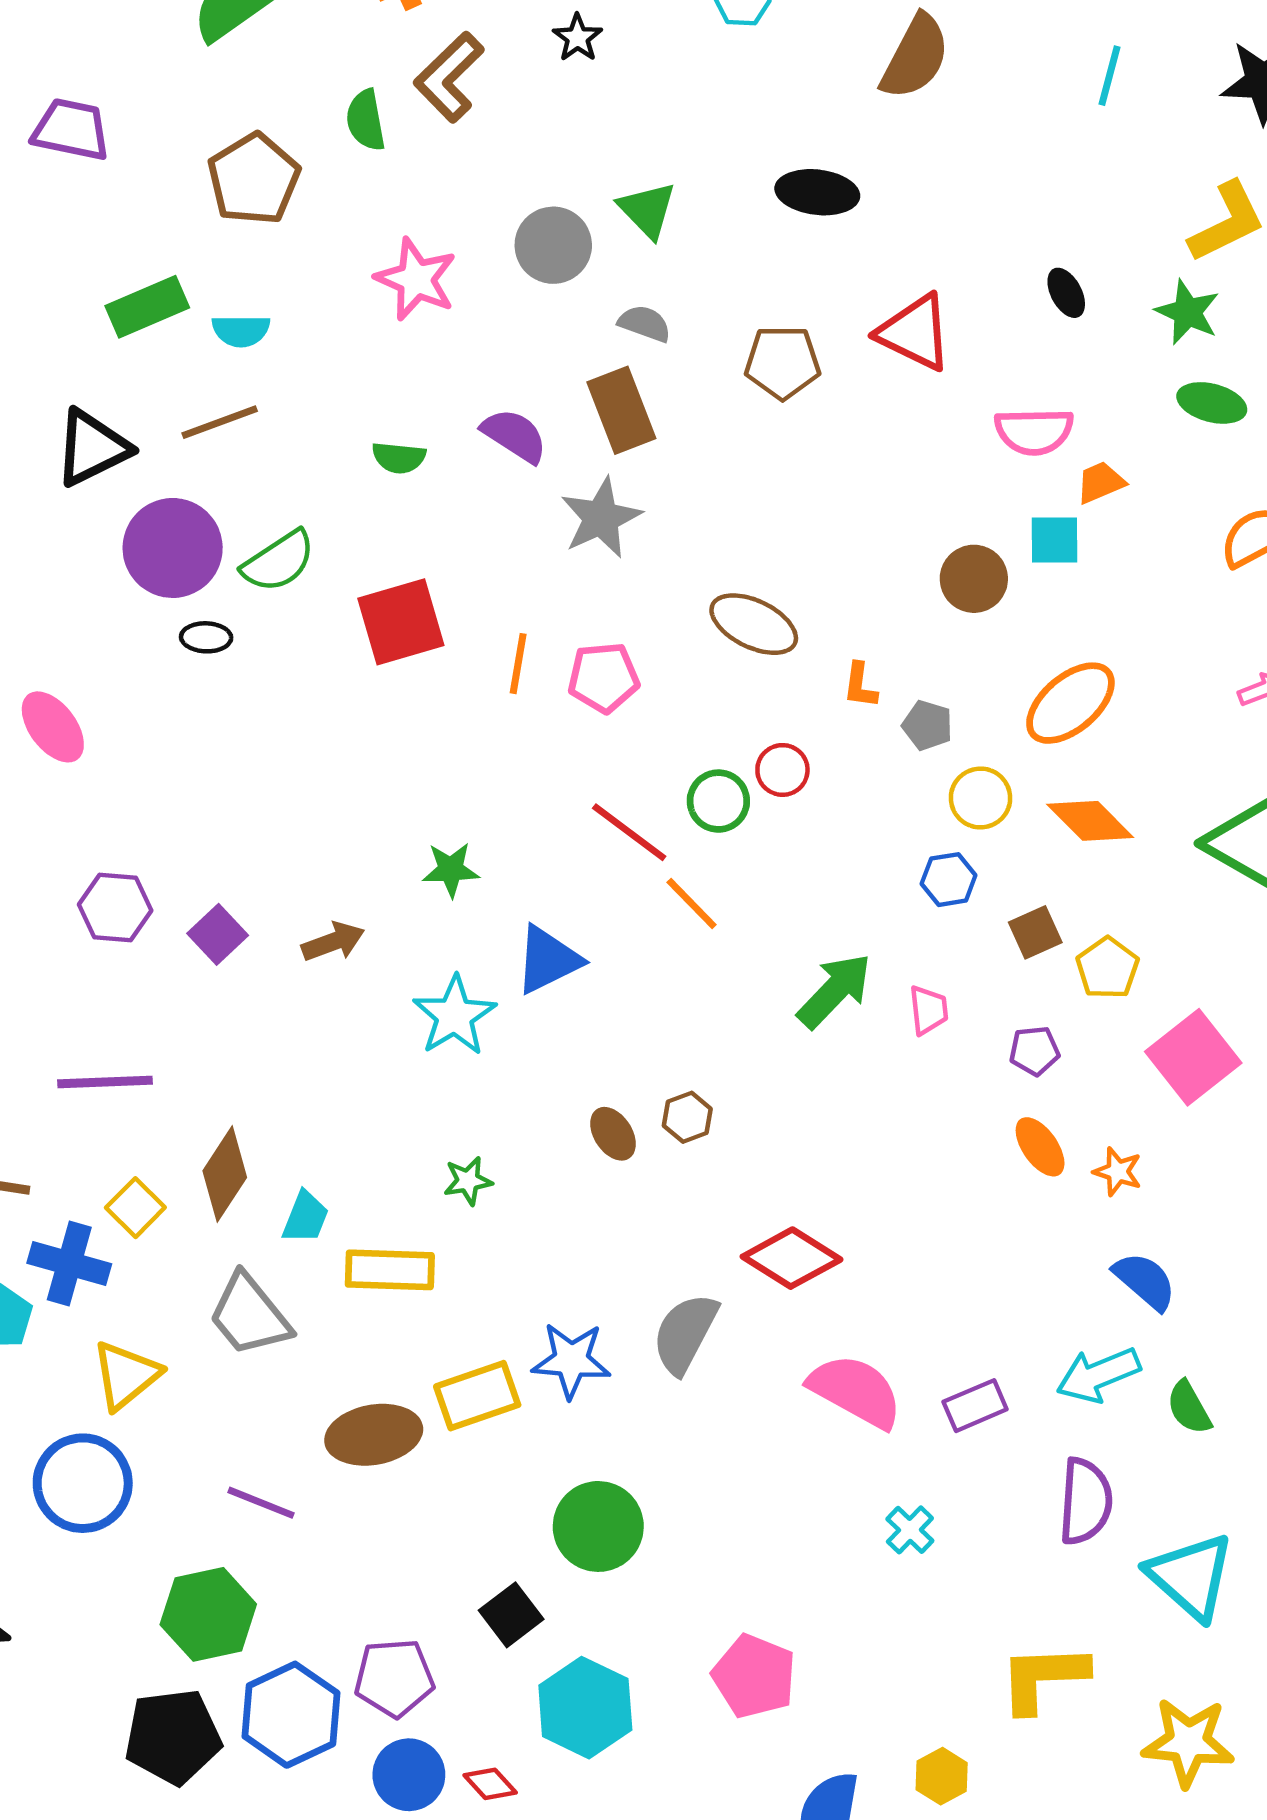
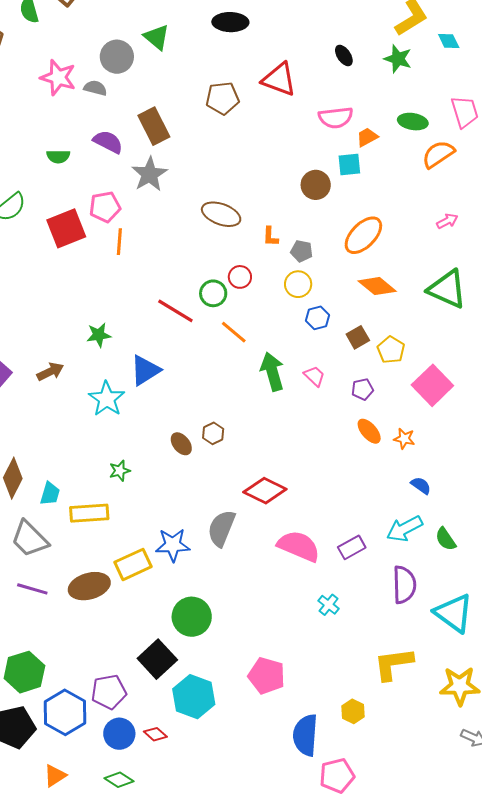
gray semicircle: (645, 323) -> (95, 88), moved
green ellipse: (1212, 403) -> (413, 122), moved
pink pentagon: (603, 678) -> (105, 207), moved
yellow circle: (980, 798) -> (298, 284), moved
orange line: (692, 904) -> (234, 332), moved
green arrow: (835, 991) -> (272, 372), turned -54
pink trapezoid: (929, 1010) -> (314, 376), turned -35
blue semicircle: (1145, 1281) -> (421, 485), size x0.7
purple line: (261, 1503) -> (32, 589), moved
black square: (511, 1615) -> (157, 659), size x1.4

